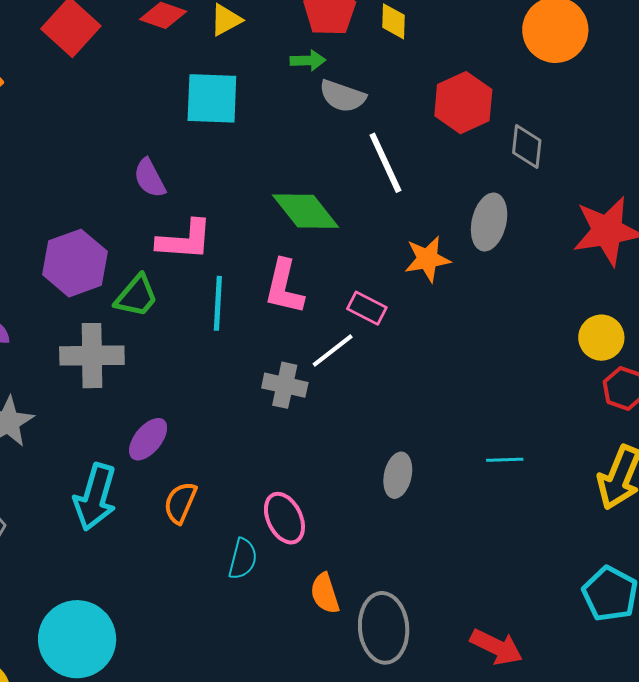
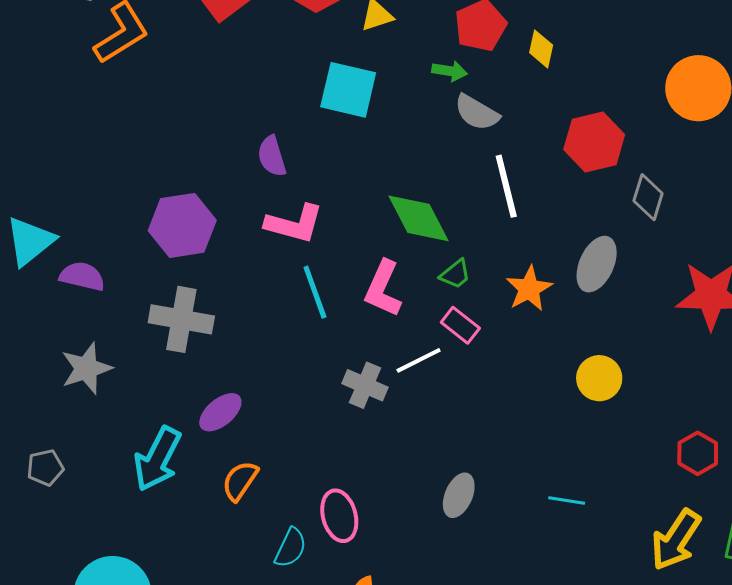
orange star: (427, 259) -> (529, 289), turned -30
green trapezoid: (137, 296) -> (455, 274), moved, size x0.7
cyan line: (218, 303) -> (315, 292), turned -34
yellow circle: (601, 338) -> (599, 378), moved

